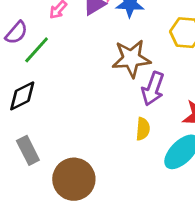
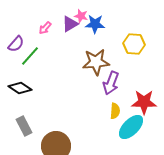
black diamond: (22, 96) -> (20, 88), turned 60
yellow semicircle: (143, 129) -> (115, 111), moved

